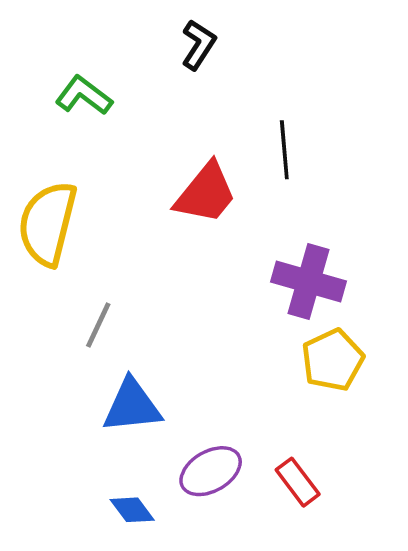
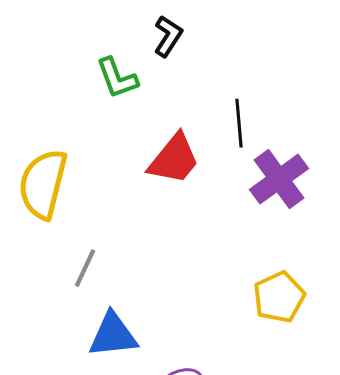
green L-shape: (84, 95) -> (117, 78), moved, turned -147
purple cross: (308, 281) -> (279, 179), moved, turned 38

